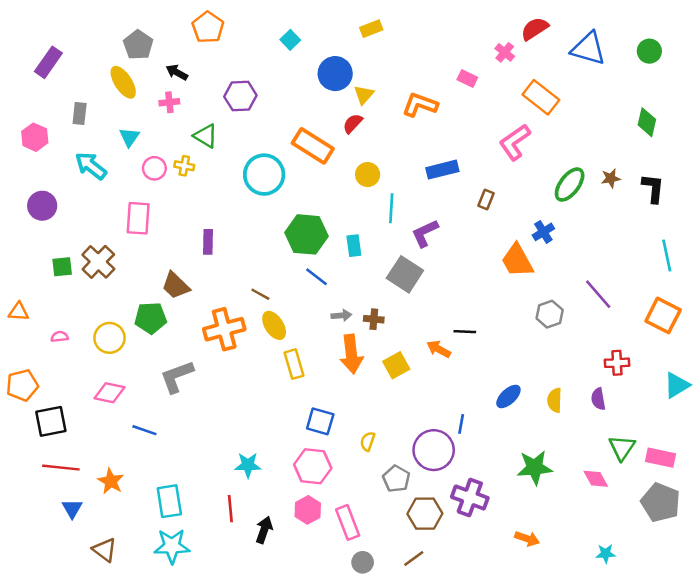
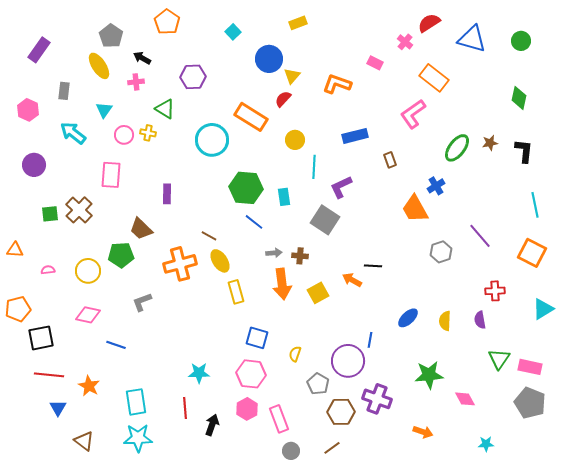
brown rectangle: (486, 199) -> (390, 160), turned -42
gray L-shape: (177, 377) -> (142, 302), size x0.7
pink diamond: (596, 479) -> (465, 399), moved

